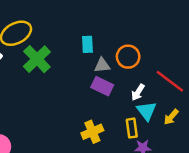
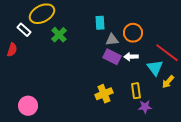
green cross: (37, 59) -> (59, 35), size x0.7
white arrow: (138, 92) -> (131, 57), moved, turned 56
cyan triangle: (147, 111) -> (155, 68), moved

